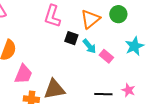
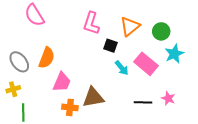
green circle: (118, 14) -> (161, 31), moved
cyan arrow: (89, 46) -> (122, 68), moved
pink rectangle: (106, 56) -> (146, 64), size x1.6

